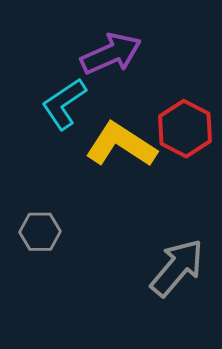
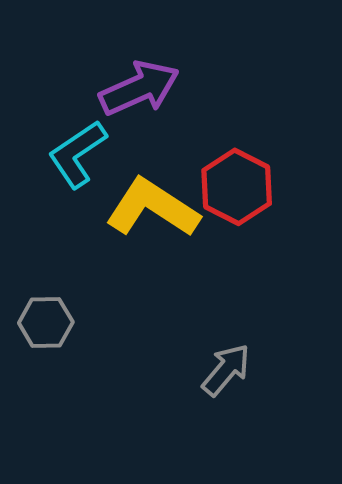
gray arrow: (177, 268) -> (226, 370), size x0.7

